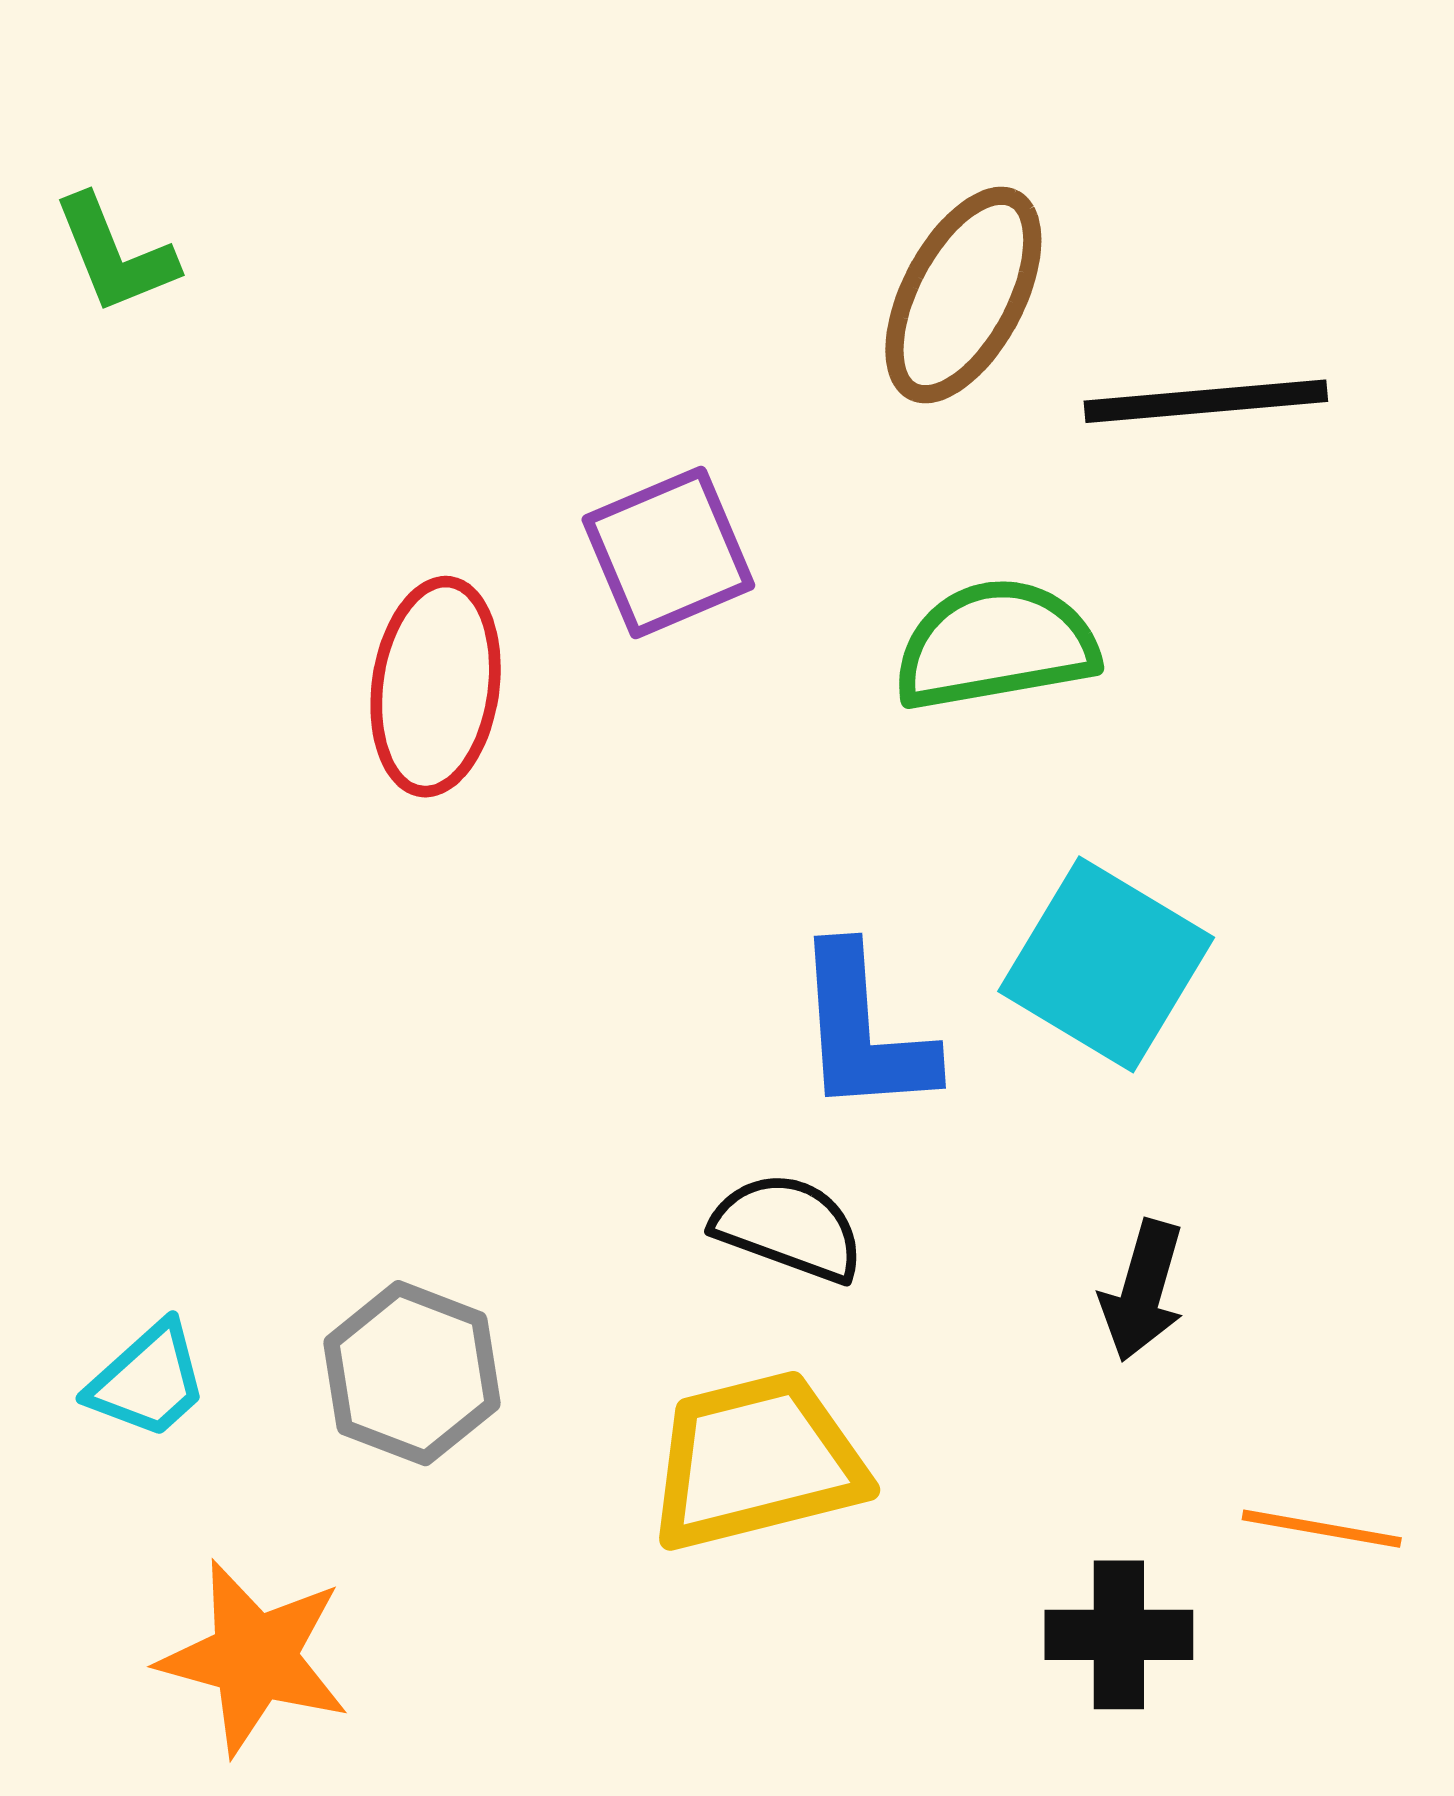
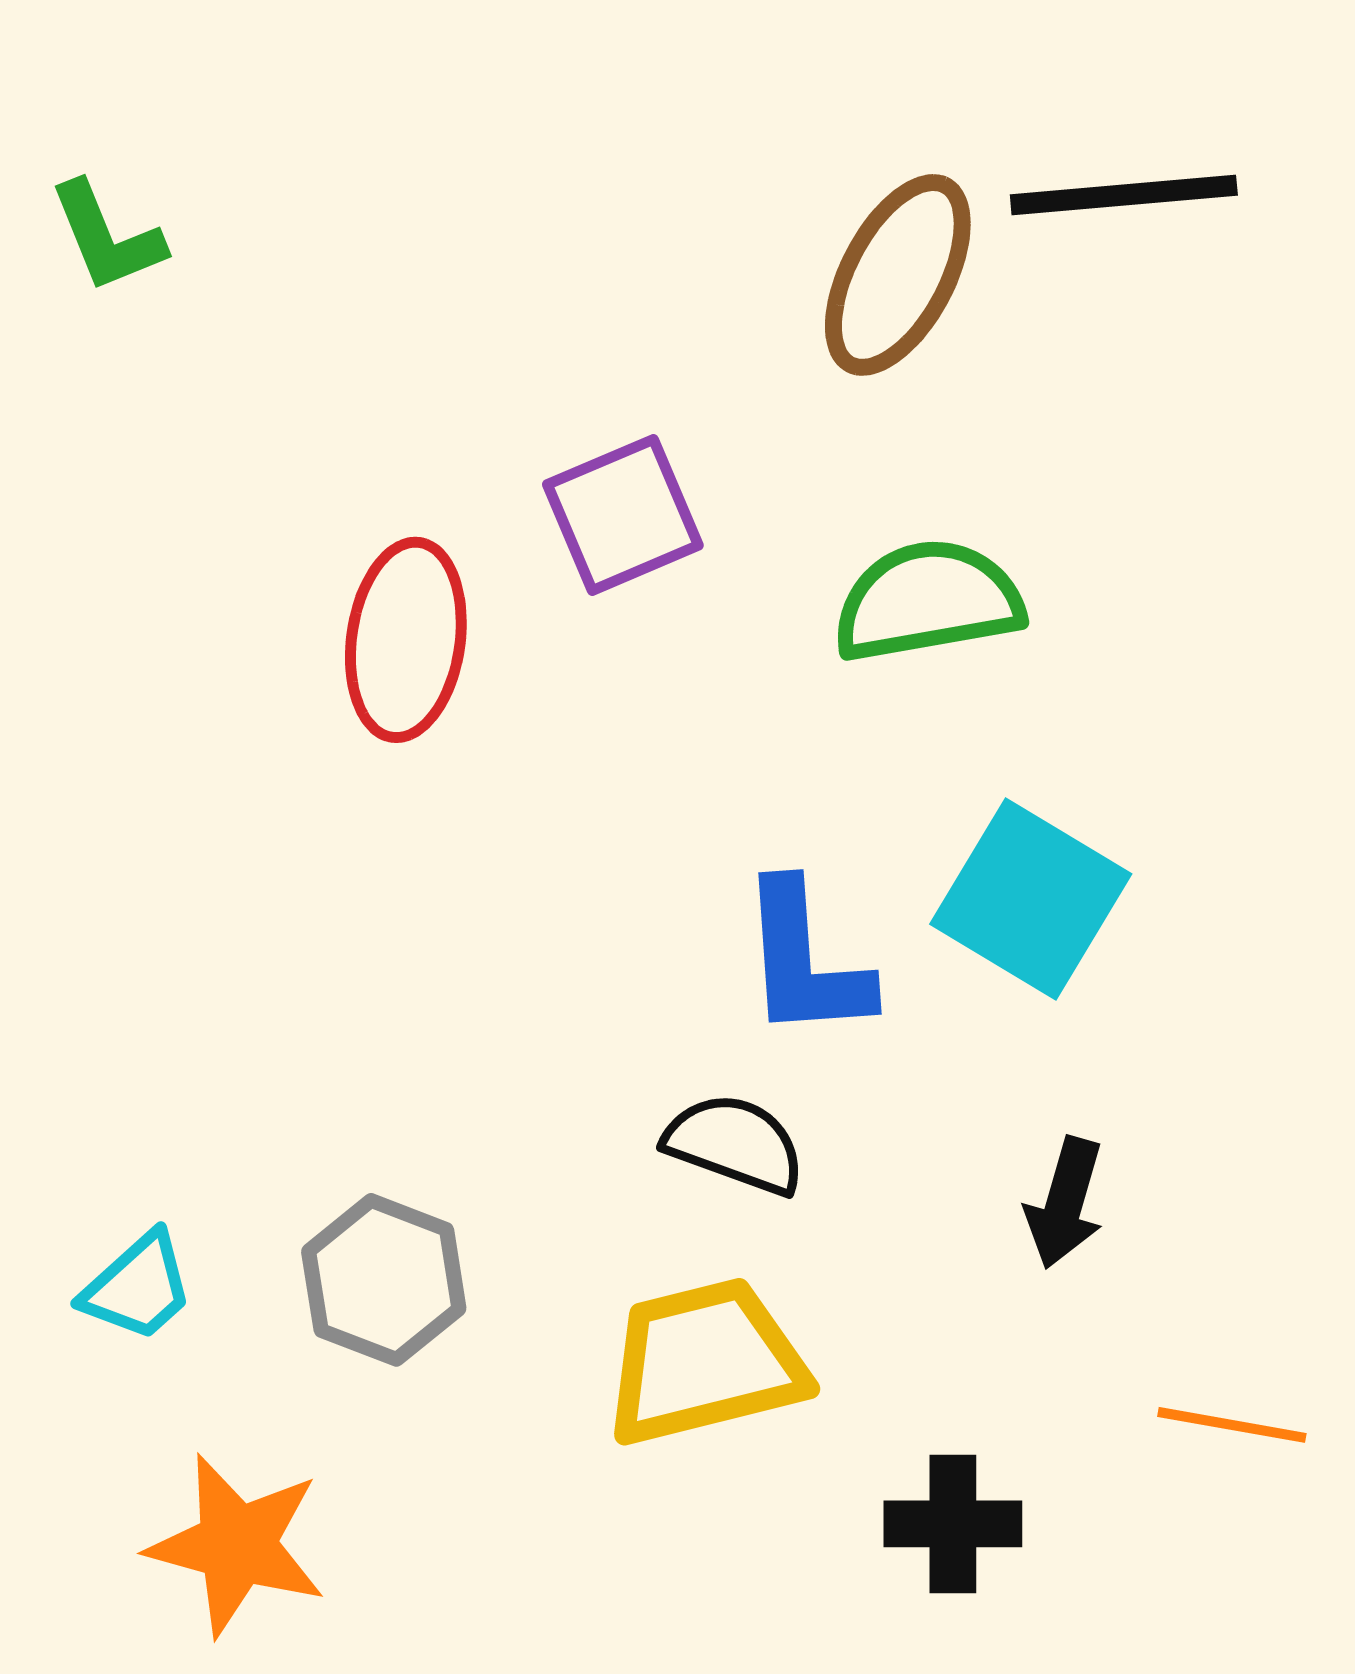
black line: (1206, 401) -> (1124, 195), moved
black cross: (1119, 1635) -> (953, 1524), moved

